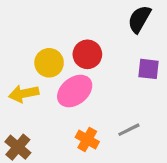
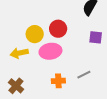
pink ellipse: (75, 91) -> (50, 51), turned 30
orange cross: (87, 140) -> (58, 81), turned -32

